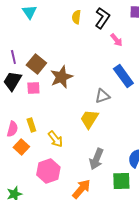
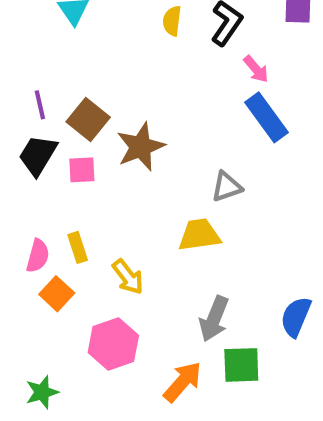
blue rectangle: (123, 76) -> (266, 117), moved
yellow trapezoid: (89, 119) -> (199, 235), turned 50
green square: (121, 181) -> (241, 365), moved

